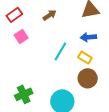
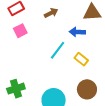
blue arrow: (88, 37) -> (77, 32), moved
brown circle: (88, 78) -> (87, 89), moved

